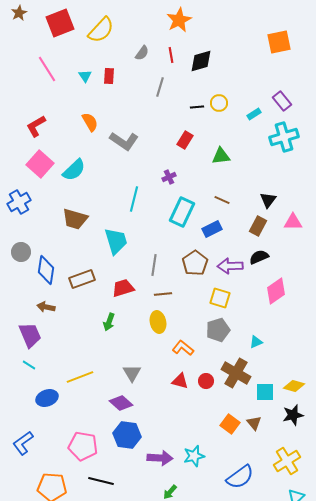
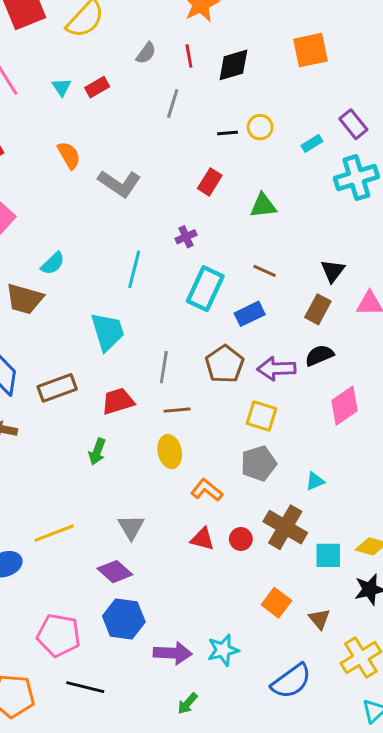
orange square: (279, 42) -> (310, 50), moved
red rectangle: (109, 76) -> (97, 87), turned 56
cyan semicircle: (74, 170) -> (53, 263), moved, size x0.7
brown trapezoid: (75, 219) -> (25, 299), moved
brown triangle: (254, 423) -> (319, 619), moved

